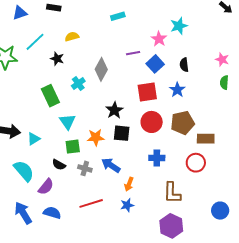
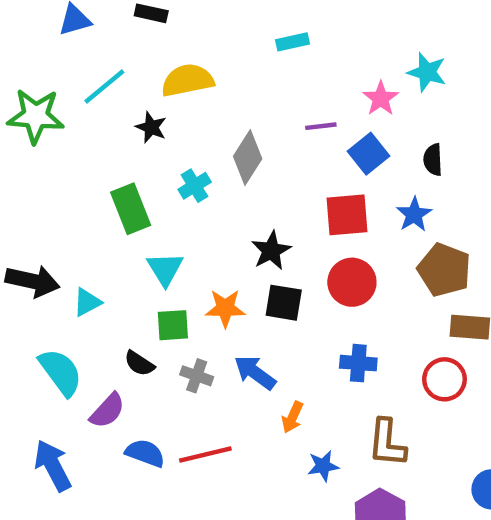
cyan star: (179, 26) -> (427, 72), turned 30
yellow semicircle: (72, 37) -> (187, 80), size x1.6
brown pentagon: (183, 123) -> (444, 270), moved, turned 30
blue star: (127, 205) -> (323, 466), moved
blue semicircle: (52, 213) -> (145, 453), moved

